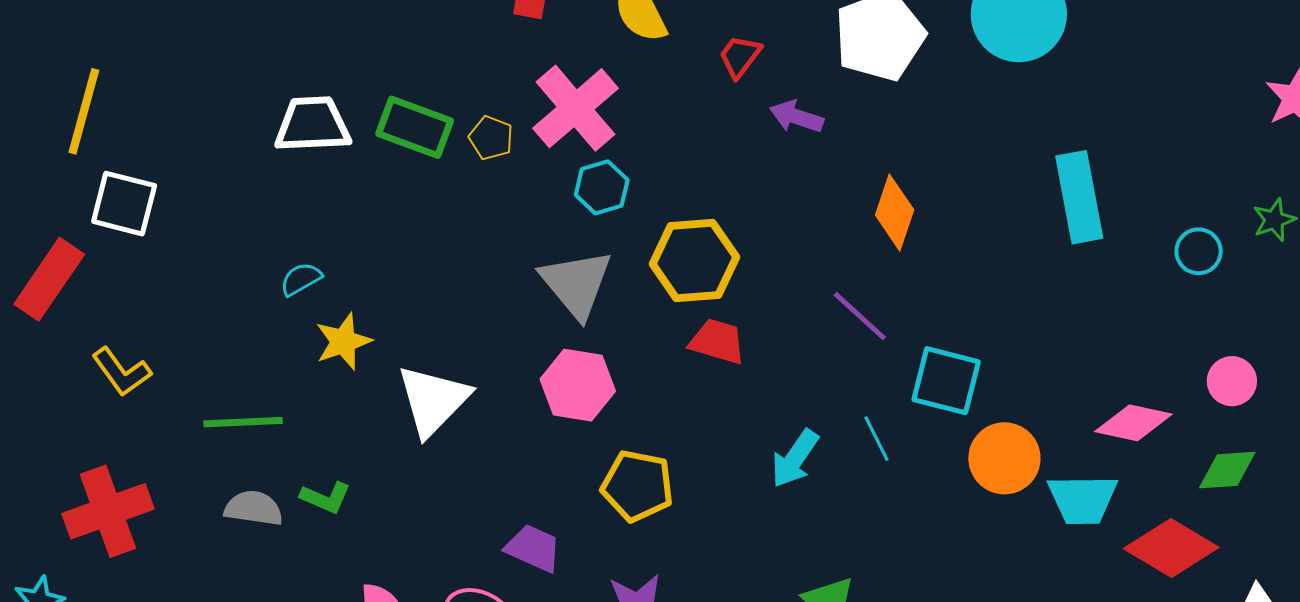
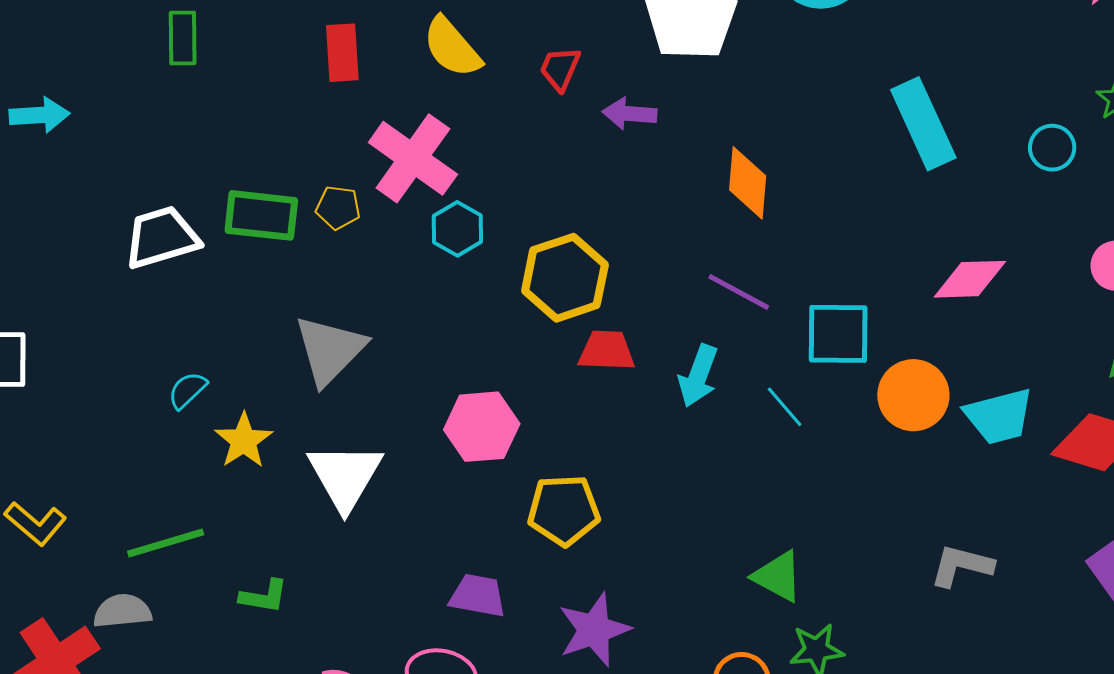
gray triangle: (576, 284) -> (330, 350), moved, turned 38
pink diamond: (1133, 423) -> (970, 279), moved
cyan arrow: (795, 459) -> (698, 376), moved
gray semicircle: (254, 508) -> (122, 611), moved

